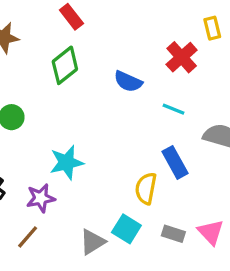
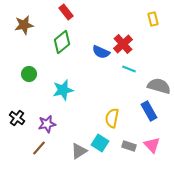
red cross: (182, 57) -> (123, 44), moved
cyan star: (67, 162) -> (63, 90), moved
blue rectangle: (175, 162) -> (149, 111), moved

